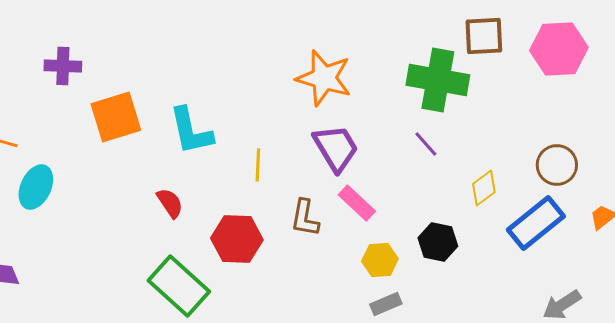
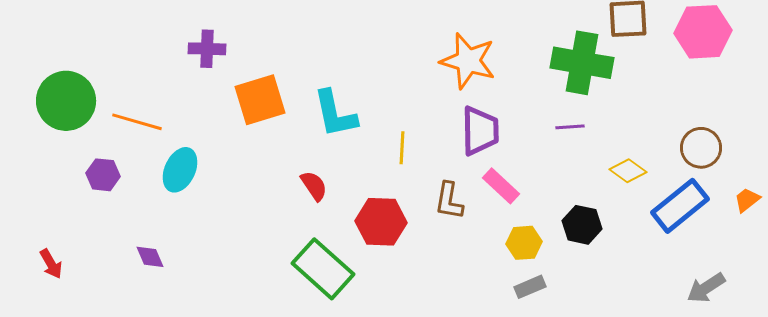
purple line: (426, 144) -> (570, 127), turned -52
purple trapezoid: (336, 148) -> (480, 131), turned 30
yellow diamond: (484, 188) -> (628, 171), turned 72

